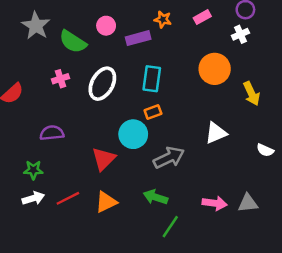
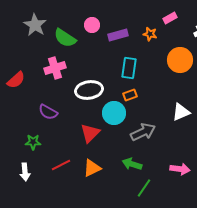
orange star: (163, 20) -> (150, 34), moved
pink cross: (60, 79) -> (55, 68), size x1.5
white ellipse: (102, 84) -> (89, 90), moved, turned 52
purple semicircle: (52, 133) -> (48, 112), turned -144
white arrow: (33, 198) -> (25, 172), moved, turned 102

